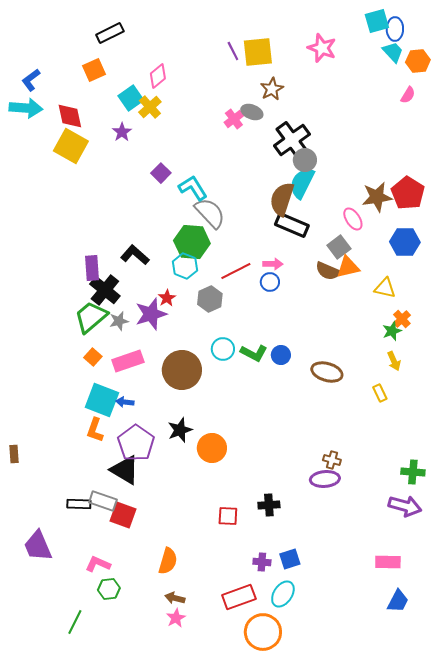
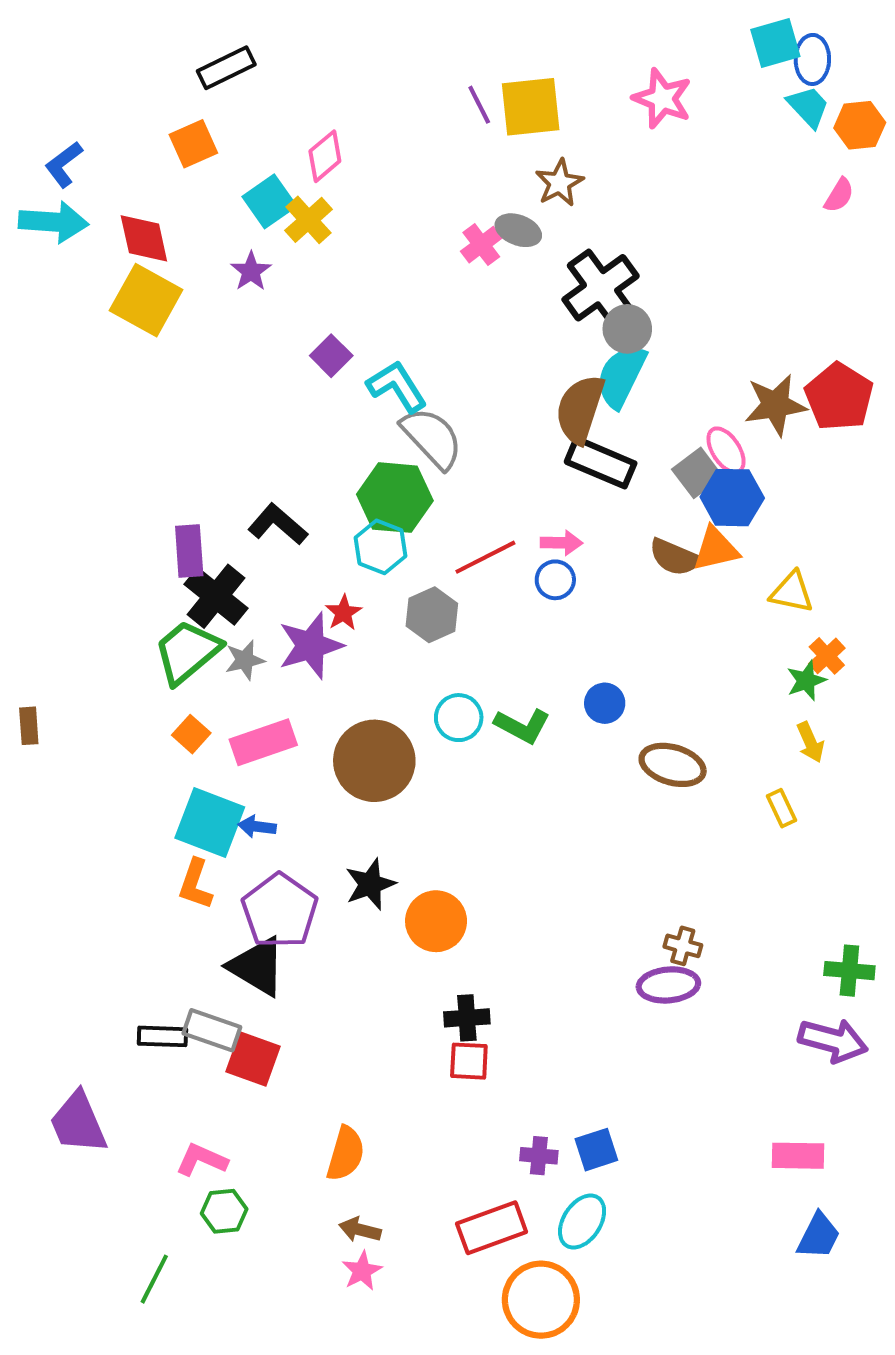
blue hexagon: (405, 242) -> (732, 498), moved
gray square: (339, 247) -> (697, 473), moved
blue circle: (281, 355) -> (605, 703), moved
brown rectangle: (14, 454) -> (29, 726), moved
black cross: (269, 505) -> (467, 1018), moved

